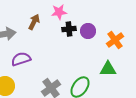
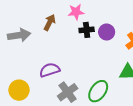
purple semicircle: (21, 59) -> (50, 70), moved

